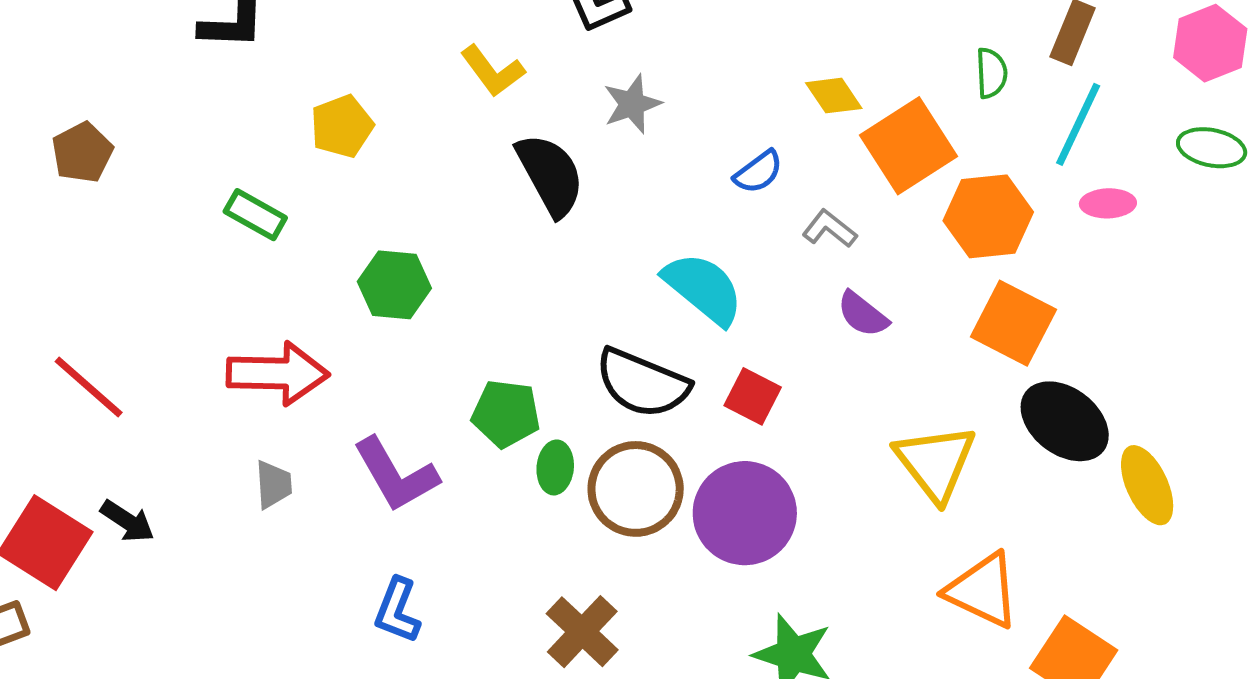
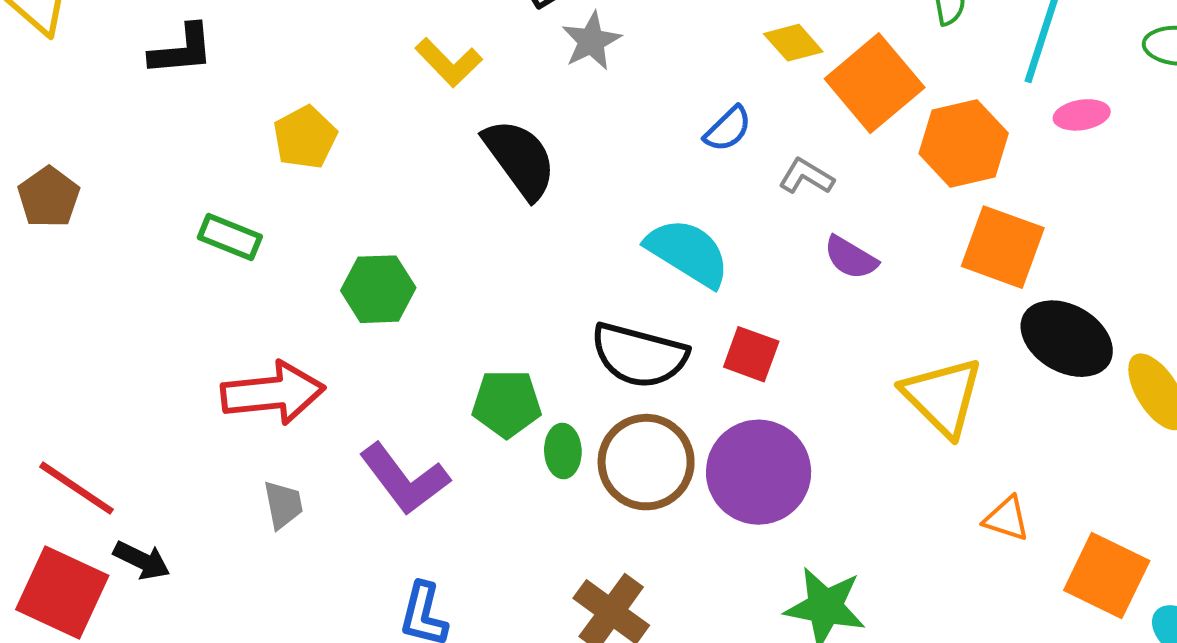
gray star: (632, 104) -> (591, 41), moved
red line: (89, 387) -> (77, 488), moved
orange triangle: (983, 590) -> (1007, 519), size x0.6

